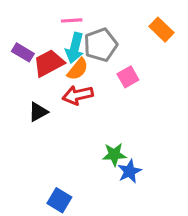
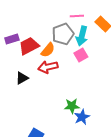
pink line: (72, 20) -> (77, 16), moved
cyan arrow: (75, 48) -> (82, 36), moved
purple rectangle: (23, 52) -> (12, 39), turned -48

